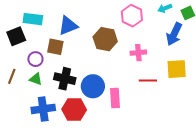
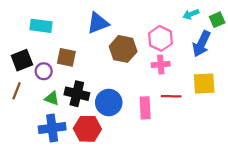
pink hexagon: (132, 16) -> (160, 38), moved
blue triangle: (68, 26) -> (98, 23), moved
black square: (16, 36) -> (22, 60), moved
green triangle: (36, 79) -> (52, 98), moved
pink rectangle: (115, 98) -> (145, 108), moved

